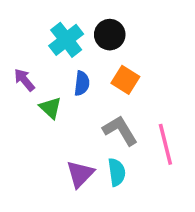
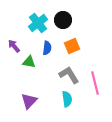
orange square: (125, 80) -> (72, 46), turned 35
green triangle: (50, 108) -> (29, 62), turned -32
purple triangle: (80, 174) -> (29, 101), moved

